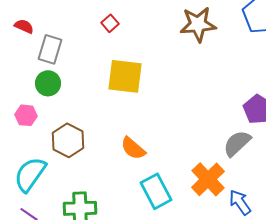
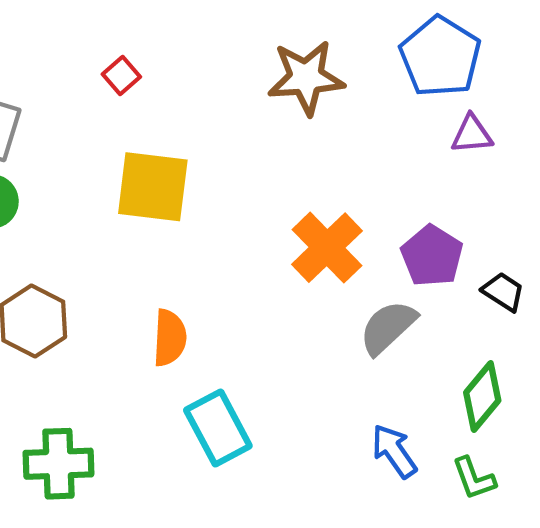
orange semicircle: (133, 148) -> (170, 338), turned -128
orange cross: (208, 179) -> (327, 248), moved

